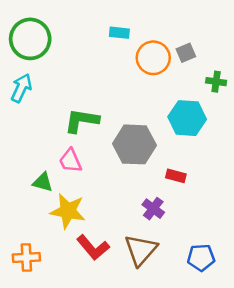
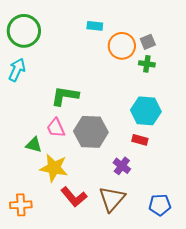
green cross: (216, 82) -> (147, 64), moved
cyan hexagon: (187, 118) -> (146, 111), moved
gray hexagon: (134, 144) -> (91, 132), moved

